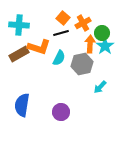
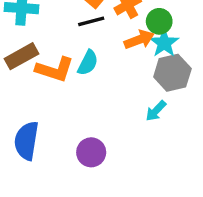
orange arrow: (90, 44) -> (139, 40), turned 66
orange L-shape: (39, 47) -> (55, 69), moved
gray hexagon: (82, 64) -> (172, 73), moved

